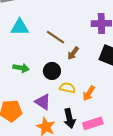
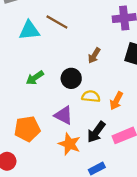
brown line: (56, 37) -> (57, 22), moved
green arrow: (21, 68) -> (35, 78), turned 140
black arrow: (69, 118) -> (96, 132), turned 54

